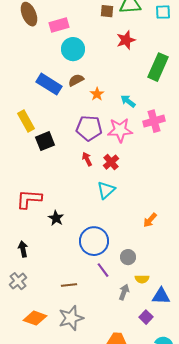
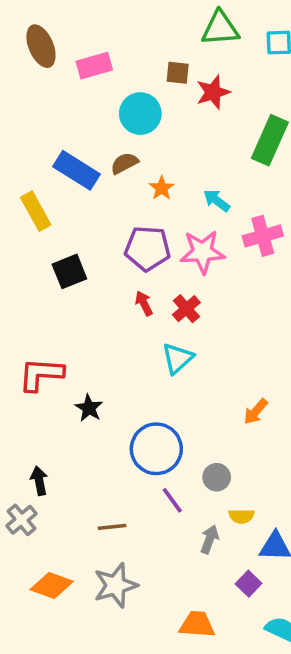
brown square: (107, 11) -> (178, 73), moved
cyan circle: (73, 49) -> (140, 114), moved
yellow rectangle: (26, 121) -> (36, 211), moved
black arrow: (23, 249) -> (39, 481), moved

